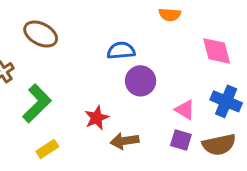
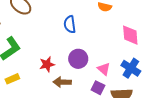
blue semicircle: (121, 50) -> (70, 24), turned -102
purple circle: (141, 81) -> (78, 59), moved

